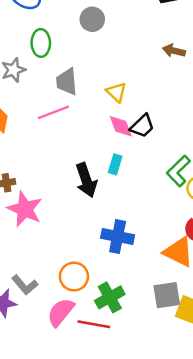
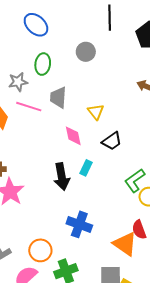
pink line: (53, 112) -> (29, 107), moved, turned 30
pink diamond: (121, 126) -> (73, 136), moved

